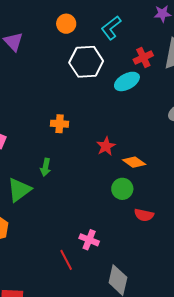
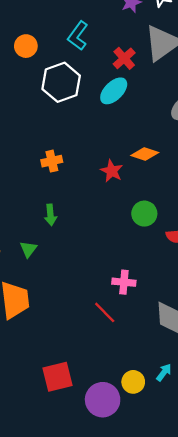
orange diamond: (134, 162) -> (145, 154), moved
green triangle: (19, 190) -> (28, 249), size x0.6

